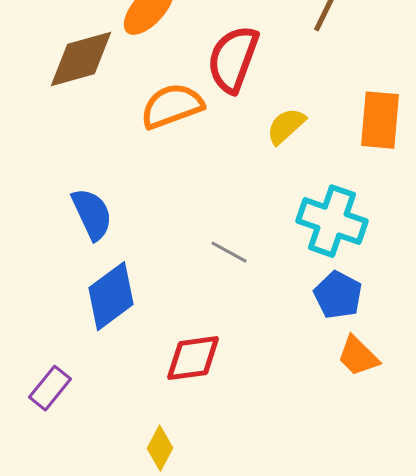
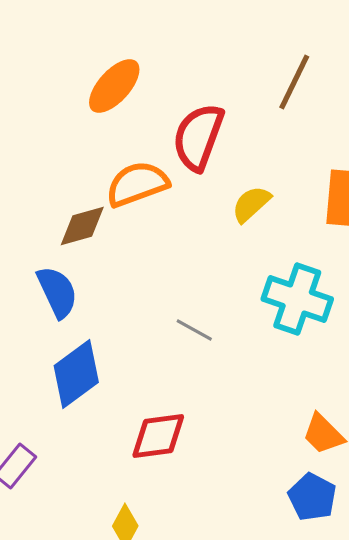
brown diamond: (81, 59) -> (82, 226), moved, size x0.7
blue pentagon: (338, 295) -> (312, 497), moved

